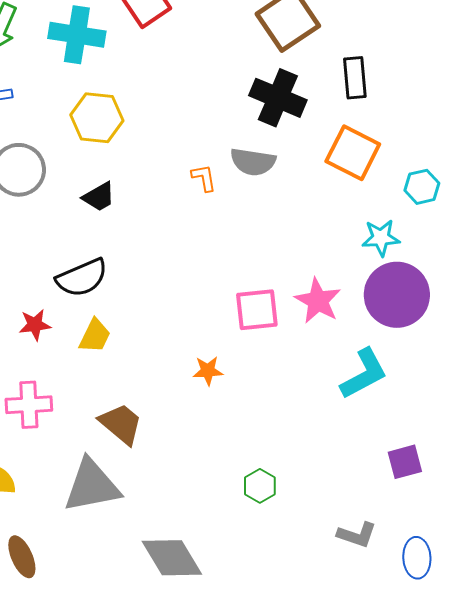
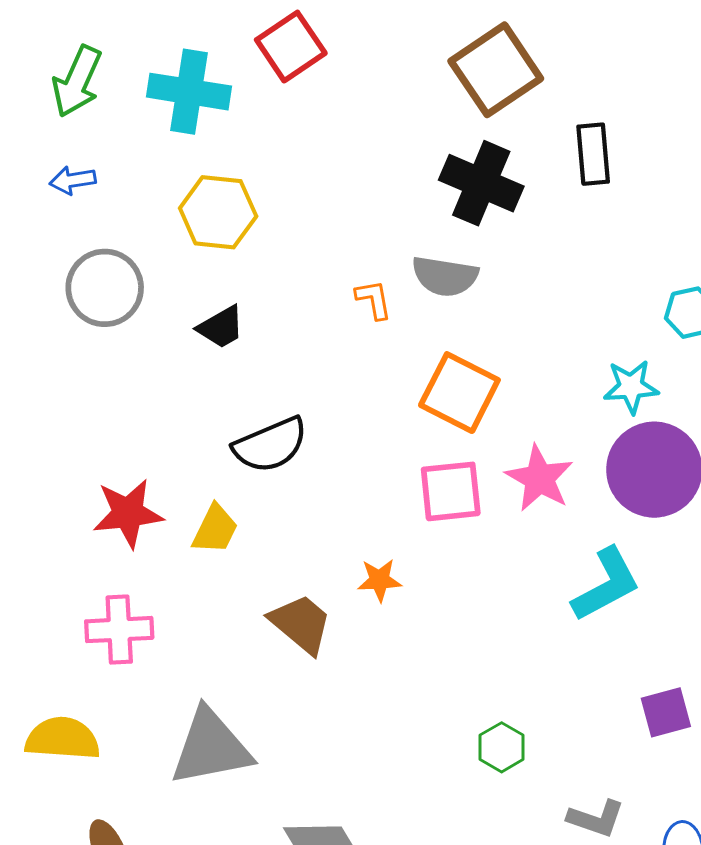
orange square: (353, 153) -> (459, 393), moved
black semicircle: (82, 278) -> (270, 445), moved
red star: (35, 325) -> (128, 513), size x1.5
brown trapezoid: (121, 424) -> (301, 624), moved
green hexagon: (260, 486) -> (502, 747), moved

